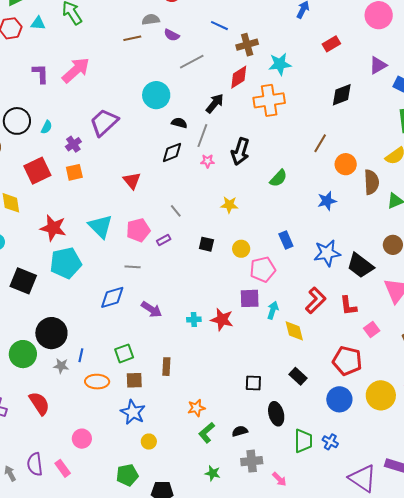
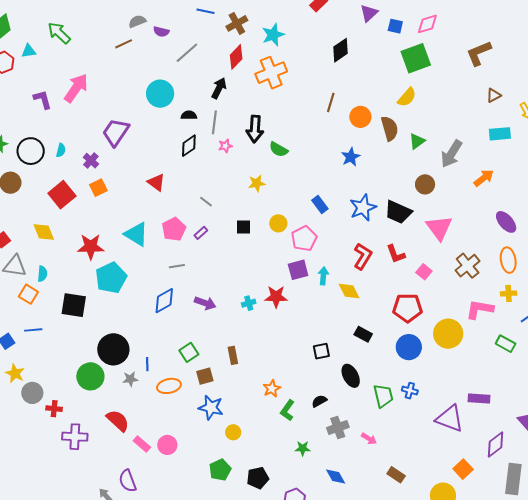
green semicircle: (278, 178) -> (279, 149), moved, turned 90
pink rectangle: (63, 468) -> (142, 444), moved

